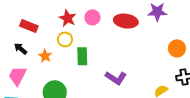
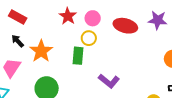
red rectangle: (29, 26) -> (18, 17), moved
yellow circle: (65, 39) -> (89, 38), moved
orange star: (45, 56) -> (41, 51), size x1.6

